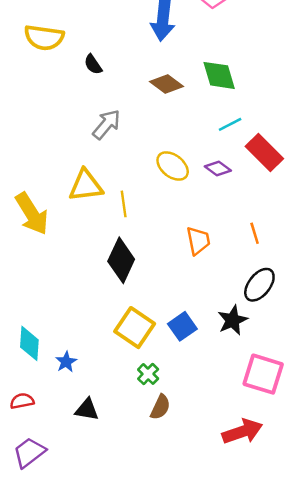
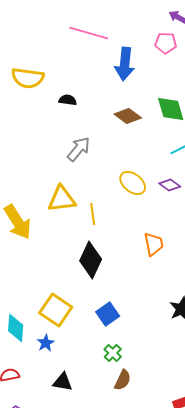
black semicircle: (93, 64) -> (68, 100), turned 132
blue square: (182, 326) -> (108, 314), moved
yellow square: (135, 328) -> (56, 310), moved

